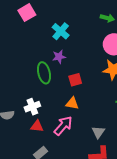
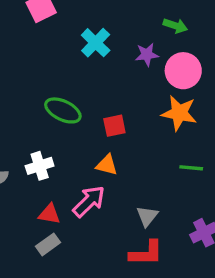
purple star: (59, 57) -> (147, 55), moved
green ellipse: (44, 73) -> (63, 110), turned -55
red triangle: (37, 126) -> (49, 214), moved

